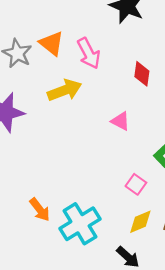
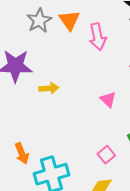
yellow arrow: (65, 90) -> (49, 88), moved, size x0.7

